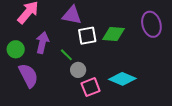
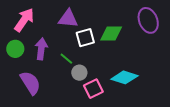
green circle: (16, 49) -> (15, 49), moved

